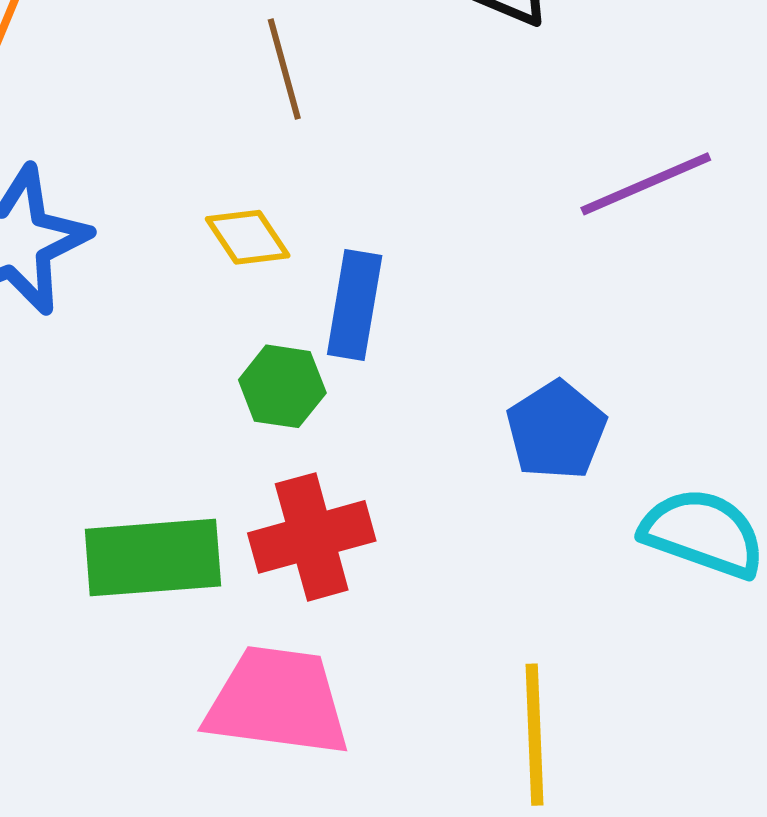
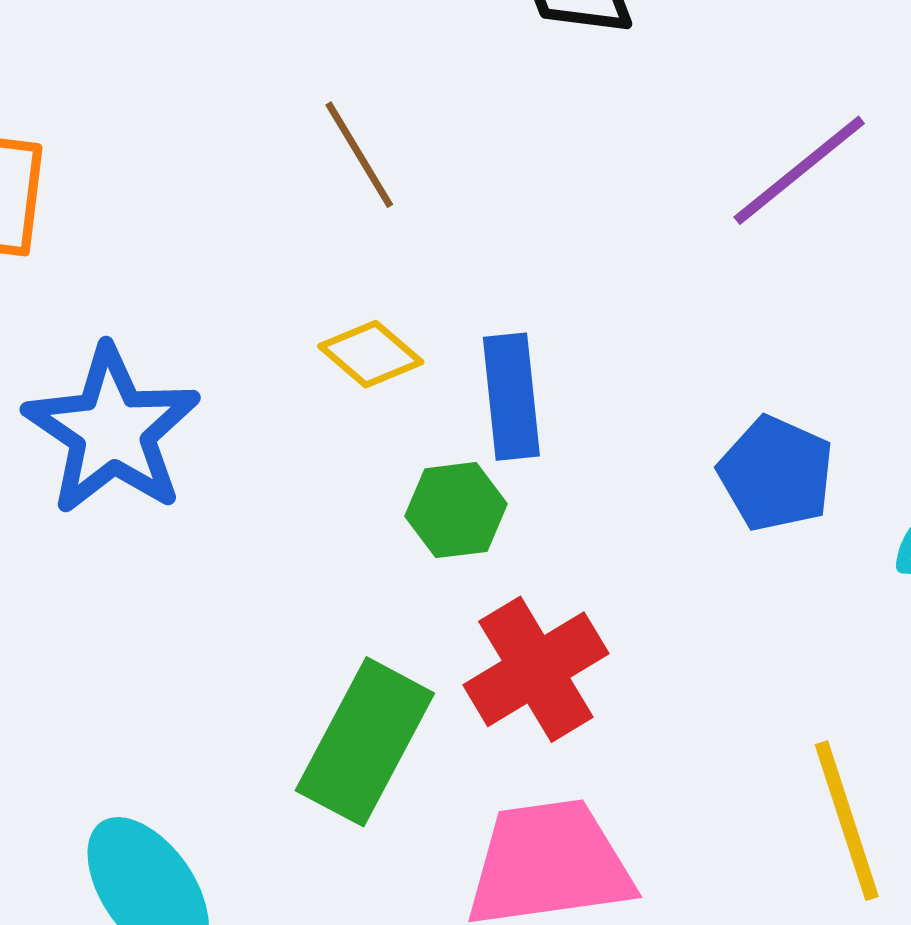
green rectangle: (153, 558) -> (365, 742), turned -42

